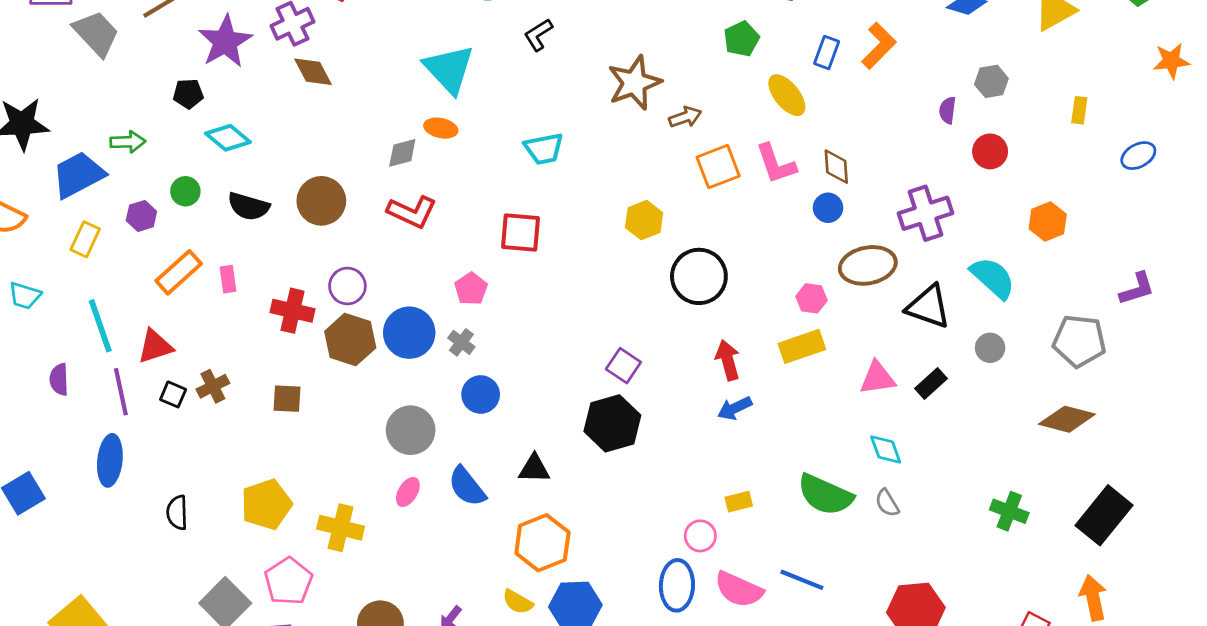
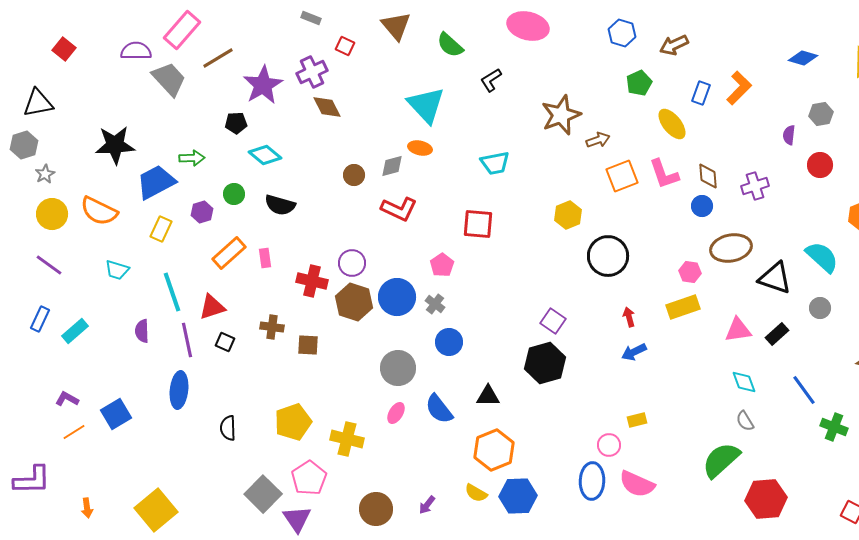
brown circle: (321, 201) -> (354, 175), moved, size x0.6
purple cross: (926, 213) -> (755, 186), moved, size x0.7
red arrow: (728, 360) -> (629, 317), size x0.7
brown cross: (213, 386) -> (272, 327), moved, turned 35
green semicircle: (825, 495) -> (721, 460), moved, turned 114
blue line: (802, 580) -> (804, 390), moved, turned 32

